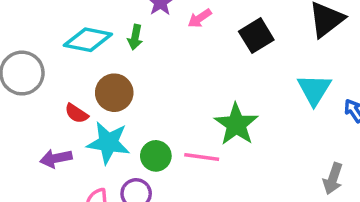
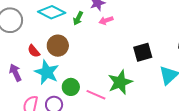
pink arrow: (200, 18) -> (106, 20), moved
black square: (256, 36) -> (143, 52), moved
purple arrow: (56, 158) -> (15, 73), turned 60

